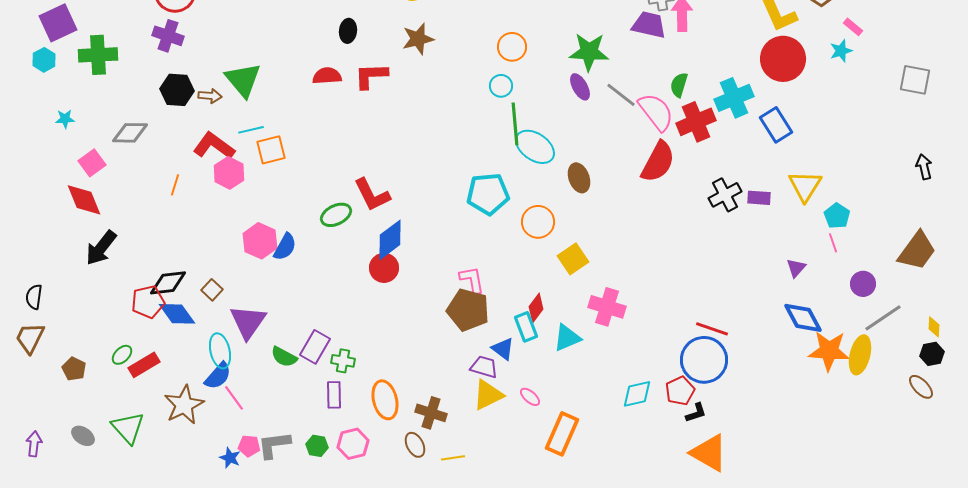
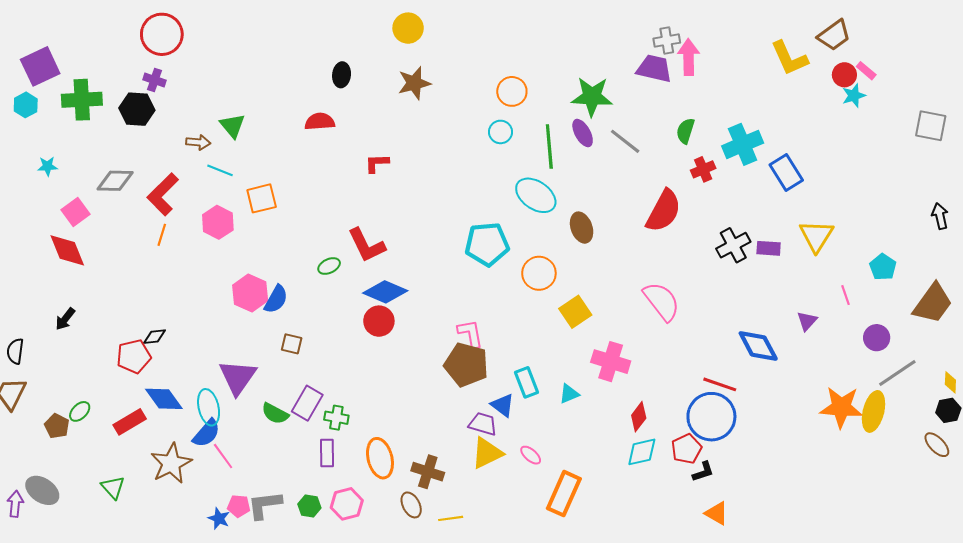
purple cross: (168, 36) -> (155, 80), size x0.7
red circle: (783, 59) -> (844, 75), moved, size x0.5
red L-shape: (371, 76) -> (377, 163), moved, size x0.7
green triangle: (243, 80) -> (232, 126), size x0.7
black hexagon: (177, 90) -> (137, 109), moved
pink semicircle: (656, 112) -> (662, 301), moved
red cross: (696, 122) -> (703, 169), size x0.6
green line: (515, 124) -> (549, 146), moved
cyan line: (251, 130) -> (220, 170), moved, turned 35
red L-shape: (214, 146) -> (163, 194), moved, turned -81
green ellipse: (336, 215) -> (329, 266), size x0.7
cyan pentagon: (837, 216) -> (883, 267), moved
blue diamond: (390, 240) -> (385, 292), turned 60
black arrow: (101, 248) -> (65, 319), moved, size x0.6
black diamond: (168, 283) -> (155, 337), size x0.6
brown square: (212, 290) -> (292, 344), moved, turned -30
red diamond: (536, 308) -> (639, 417), moved
blue diamond: (177, 314) -> (164, 399), moved
blue diamond: (803, 318) -> (758, 346), moved
cyan triangle: (567, 338) -> (569, 394), size x0.7
green ellipse: (122, 355) -> (80, 411), moved
green triangle: (128, 428) -> (113, 487), size x0.7
gray ellipse: (83, 436) -> (42, 490), moved, size x1.4
orange triangle: (709, 453) -> (717, 513), size x0.6

